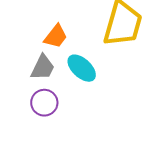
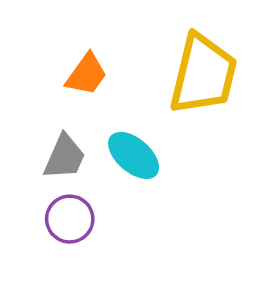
orange trapezoid: (56, 36) -> (86, 74), moved

